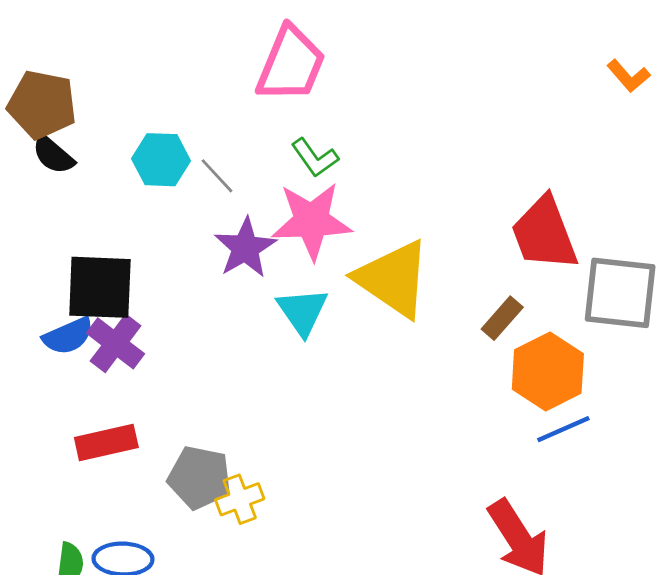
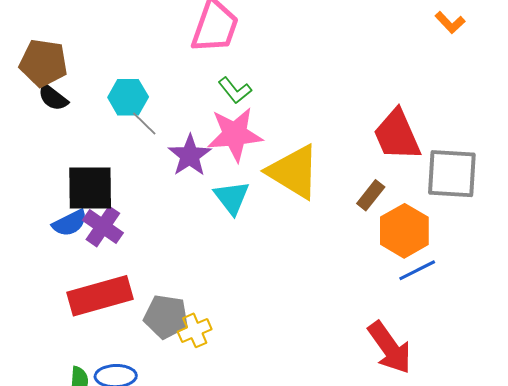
gray line: (217, 176) -> (144, 124), moved
red rectangle: (106, 443) -> (100, 296), size x1.5

